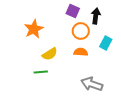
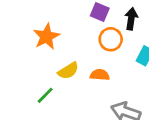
orange semicircle: (81, 52) -> (100, 75), moved
green line: (41, 72) -> (45, 95), moved, turned -40

